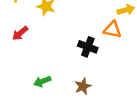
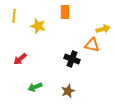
red arrow: (20, 33) -> (20, 59), moved

